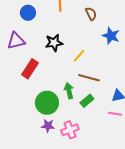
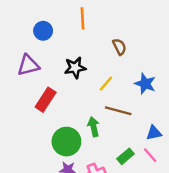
brown semicircle: (91, 14) -> (119, 47), moved
blue star: (111, 36) -> (145, 84), moved
green rectangle: (87, 101) -> (126, 156), moved
pink line: (115, 114) -> (150, 155), turned 40

